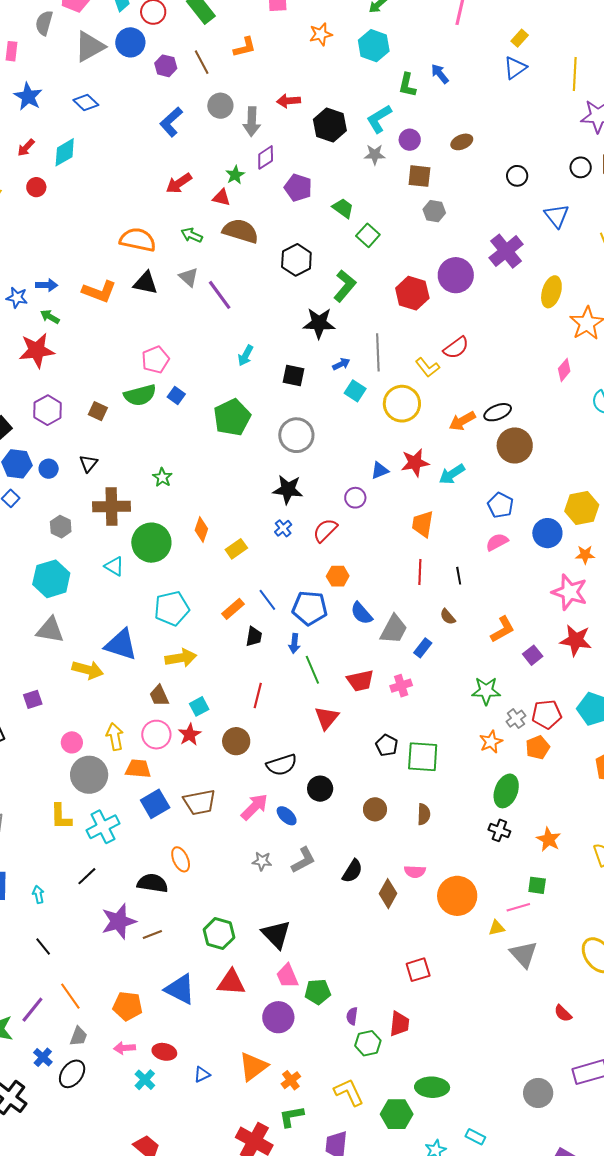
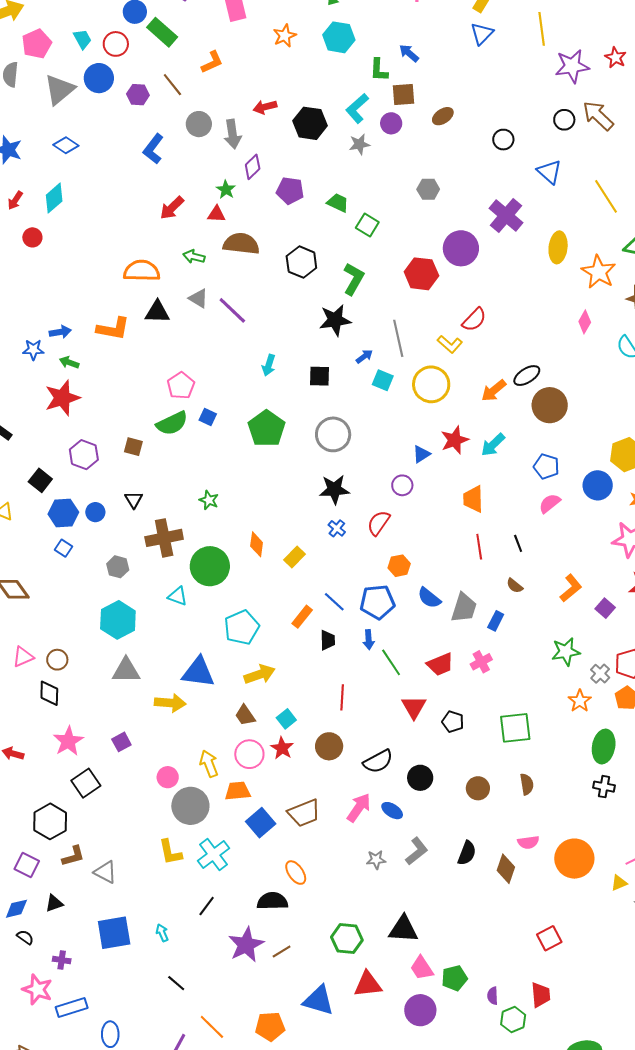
brown square: (419, 176) -> (403, 95), moved
black pentagon: (387, 745) -> (453, 722), moved
black triangle: (276, 934) -> (403, 929), turned -32

